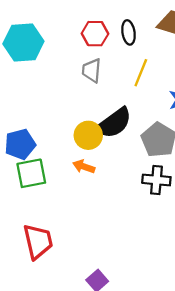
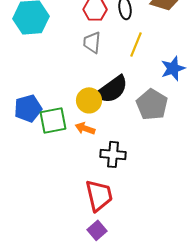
green square: (31, 173) -> (53, 120), moved
black cross: (156, 180) -> (113, 154), moved
red trapezoid: (38, 241) -> (99, 195), moved

